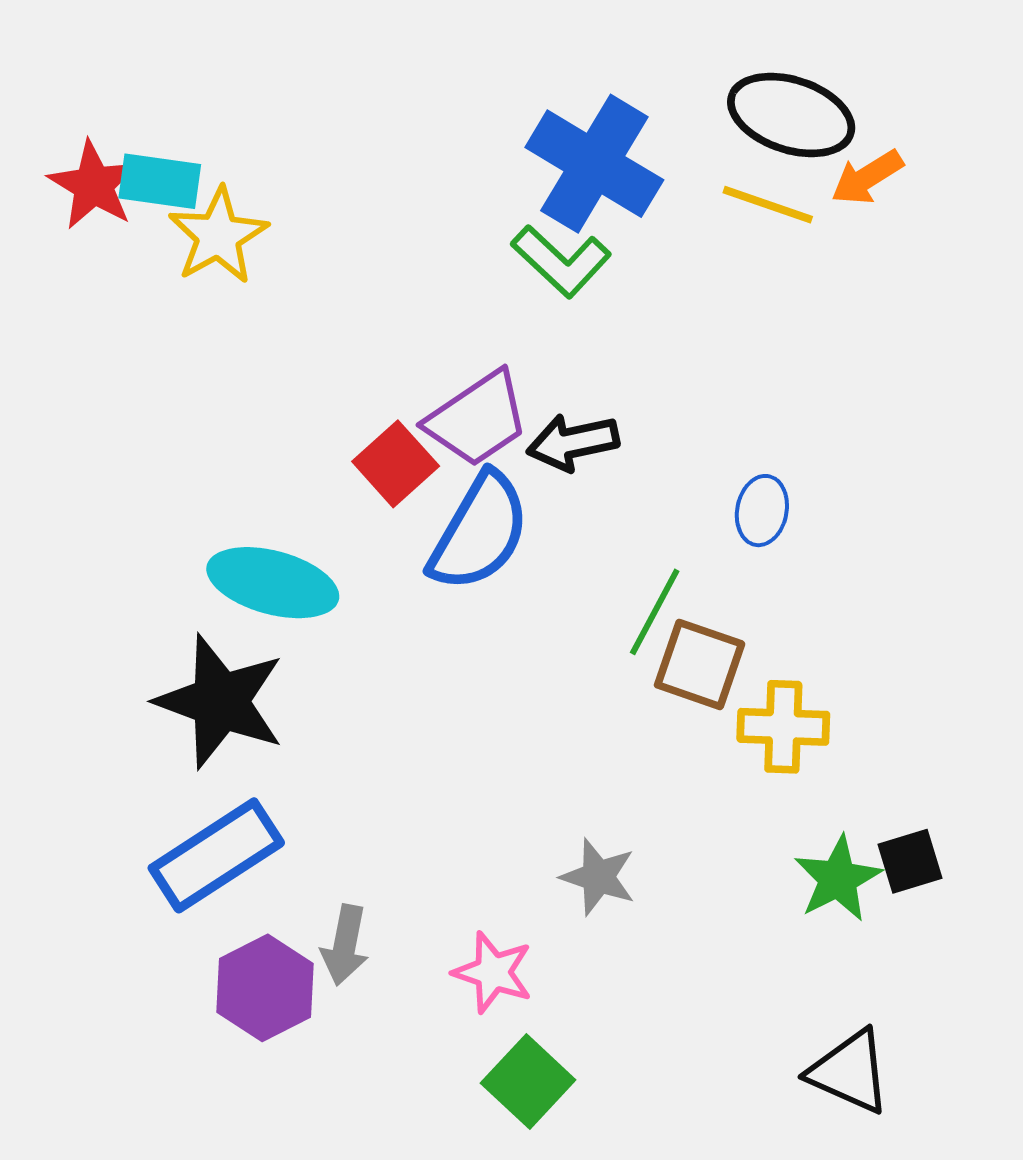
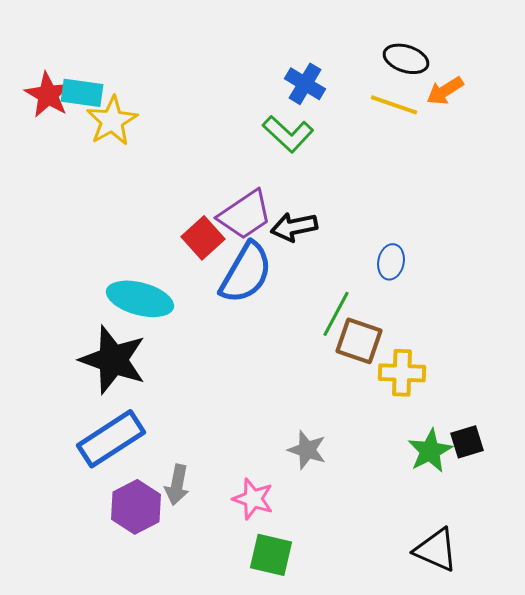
black ellipse: (791, 115) -> (406, 59), size x0.7
blue cross: (594, 164) -> (305, 84), size x0.6
green square: (528, 1081) -> (271, 555), turned -30

